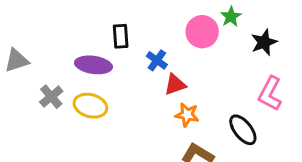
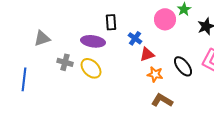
gray cross: (51, 97) -> (65, 62), turned -35
yellow ellipse: (90, 106) -> (91, 68), turned 30
black ellipse: (243, 130) -> (183, 66), moved

